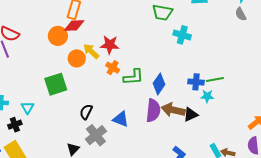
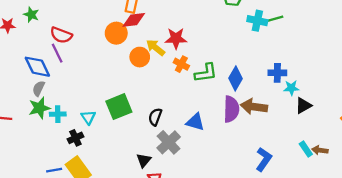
green line: (215, 79) -> (273, 19), moved
green square: (56, 84) -> (119, 107), moved
black triangle: (191, 115) -> (303, 106), moved

